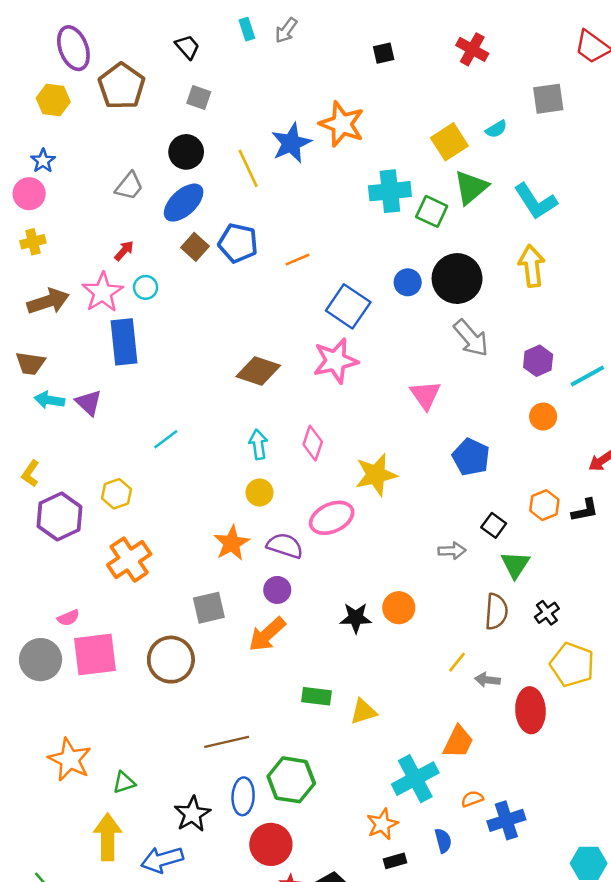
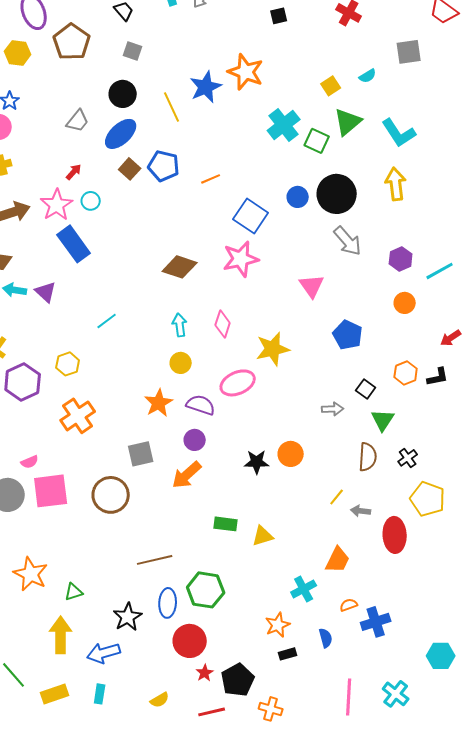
yellow square: (449, 142) -> (331, 86), size x0.7
cyan cross: (390, 191) -> (284, 125), turned -32
blue rectangle: (124, 342) -> (74, 244), turned -30
cyan cross: (415, 779) -> (304, 589), size x0.7

